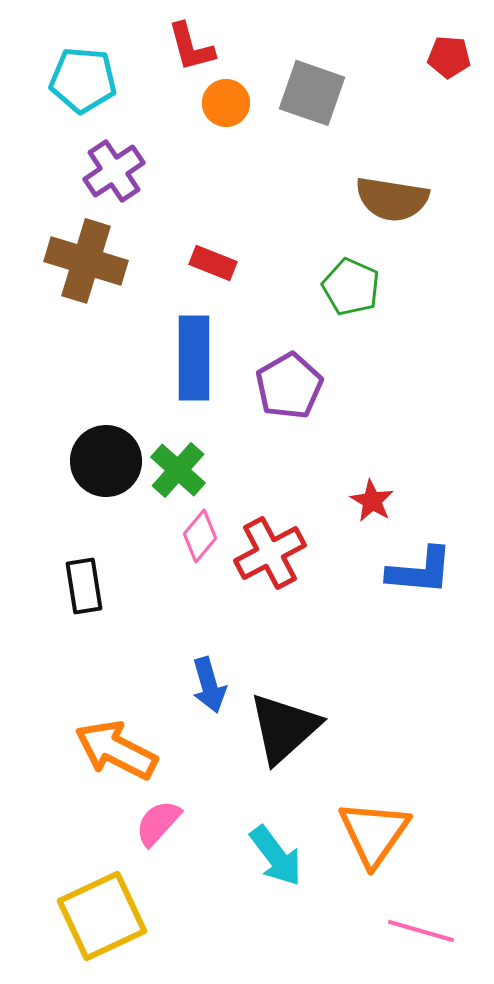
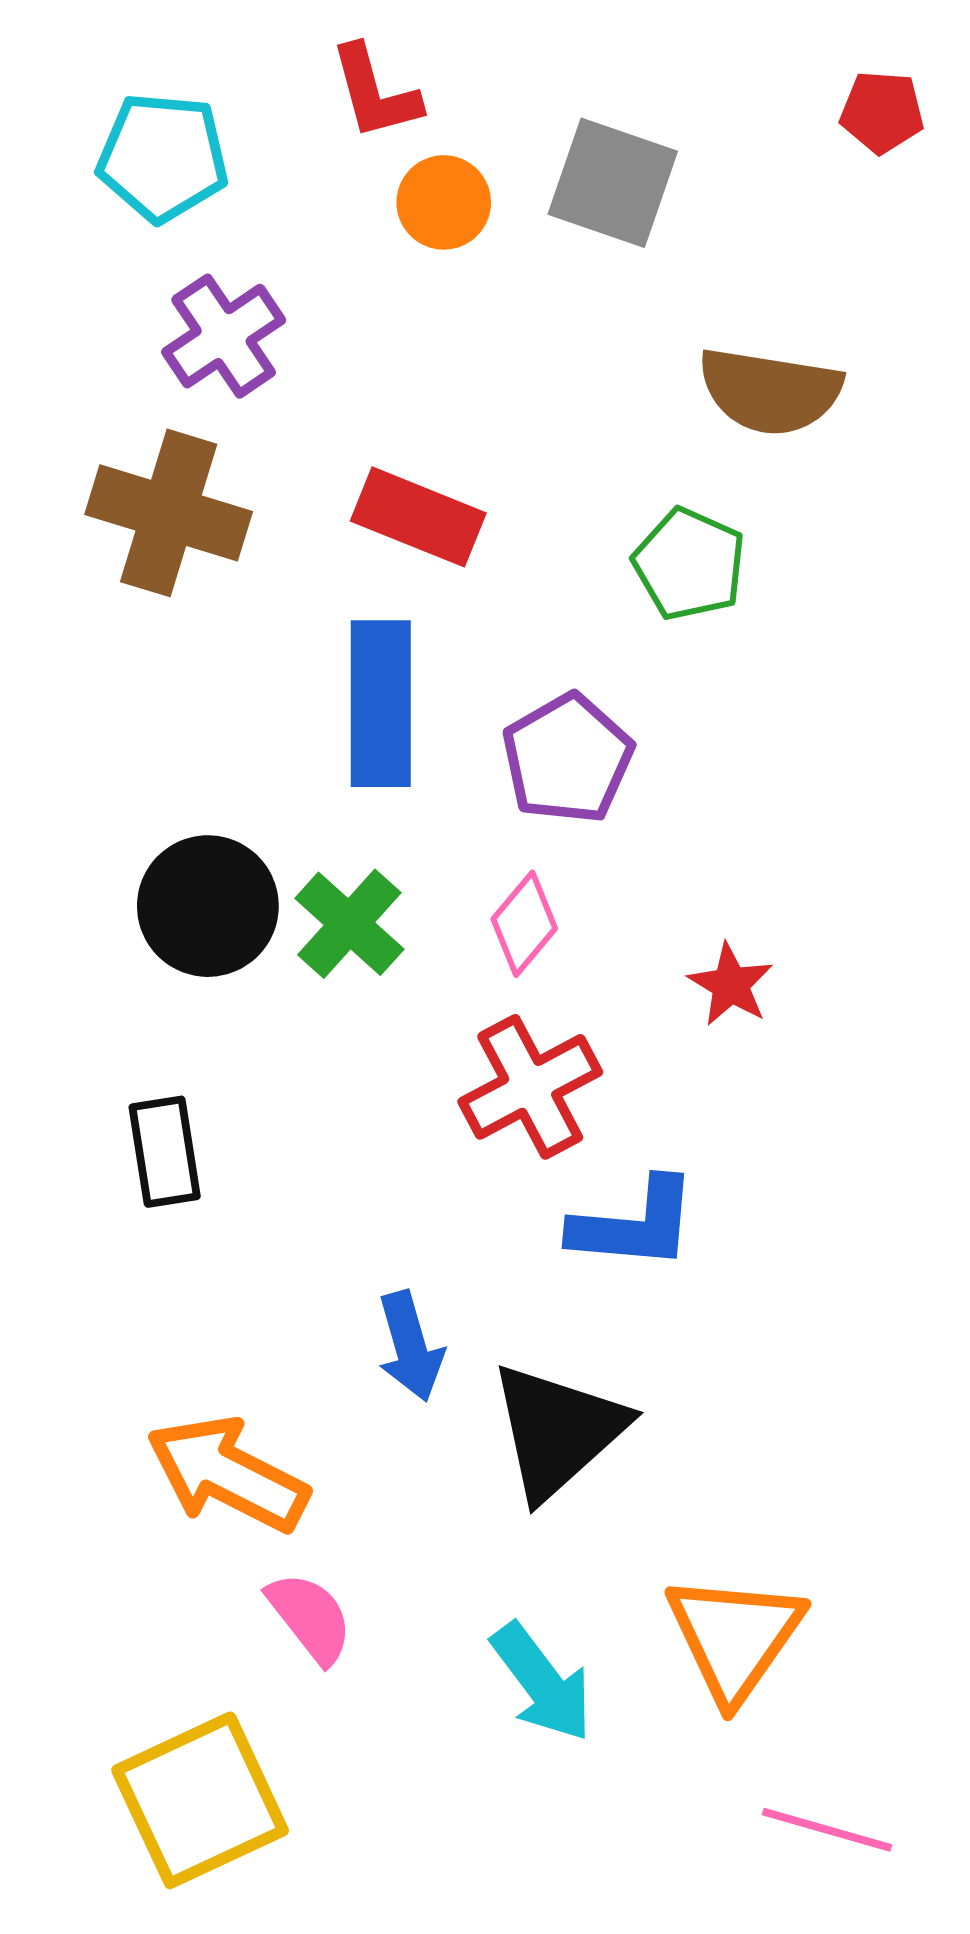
red rectangle: (213, 263) -> (418, 517), size x1.4
pink diamond: (200, 536) -> (524, 924), moved
blue L-shape: (420, 571) -> (634, 1224), moved
pink semicircle: (158, 823) -> (310, 1618), turned 100

